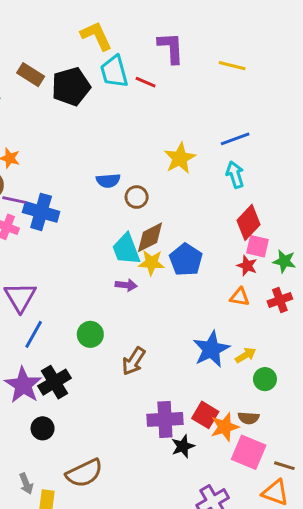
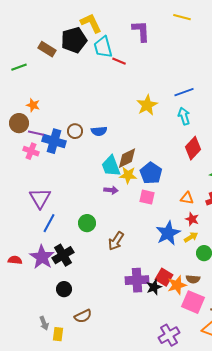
yellow line: (232, 66) -> (182, 17), moved
red line: (146, 82) -> (119, 61), moved
black pentagon: (71, 87) -> (74, 40), moved
blue semicircle: (108, 181) -> (99, 131), moved
brown circle: (137, 197) -> (75, 131), moved
pink square: (257, 246) -> (147, 197), moved
red star: (247, 266) -> (192, 219), moved
black circle: (43, 428) -> (64, 289), moved
black star: (183, 446) -> (154, 287), moved
brown semicircle: (84, 473) -> (83, 316), size x0.7

